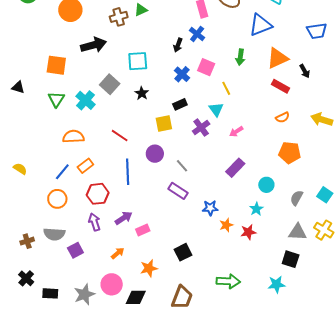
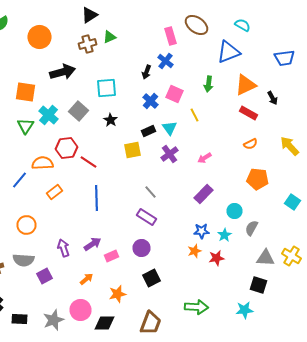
cyan cross: (85, 100) -> (48, 115), moved
cyan triangle: (216, 109) -> (170, 128), moved
yellow arrow: (322, 119) -> (290, 146), turned 30
purple circle: (155, 154) -> (142, 248), moved
blue line: (62, 172) -> (20, 180), moved
red hexagon: (98, 194) -> (66, 148), moved
cyan square: (325, 195) -> (292, 202), moved
gray semicircle: (297, 198) -> (252, 228), moved
blue star: (210, 208) -> (202, 231), moved

